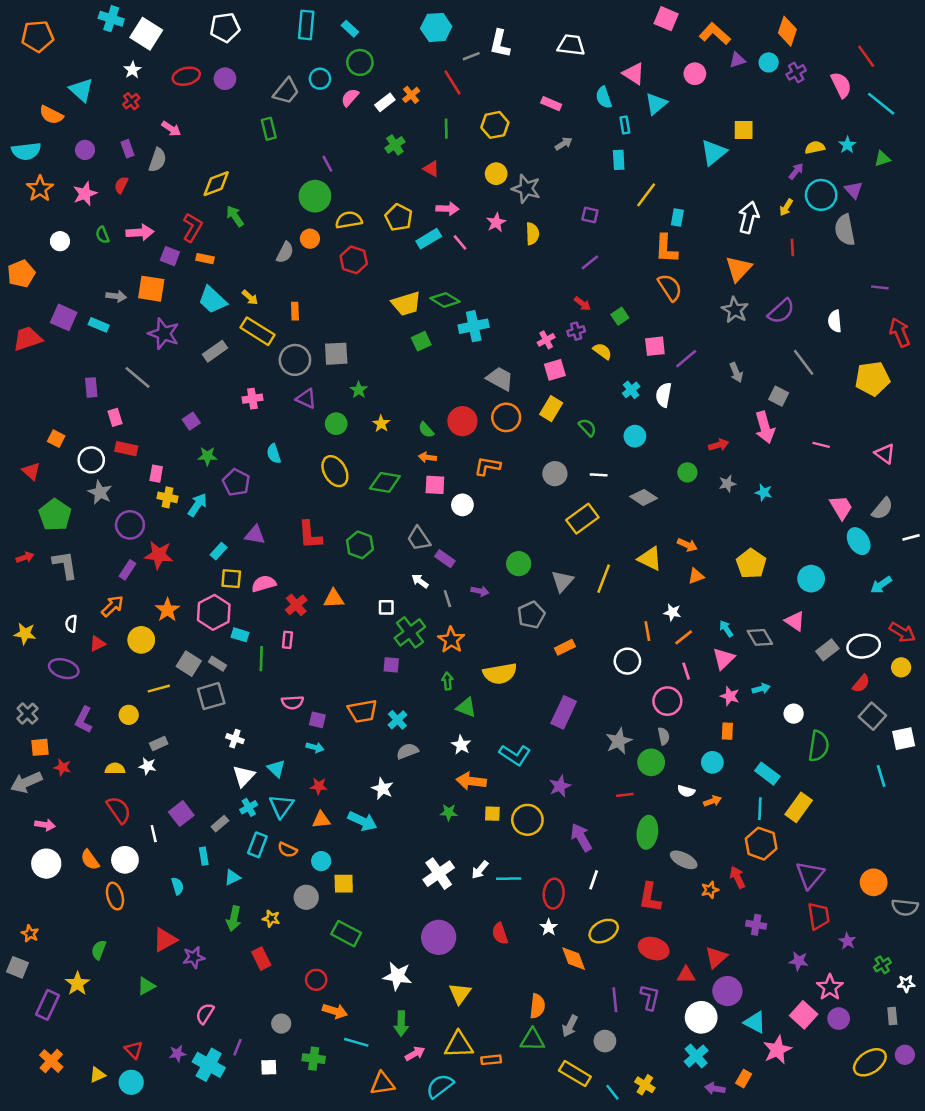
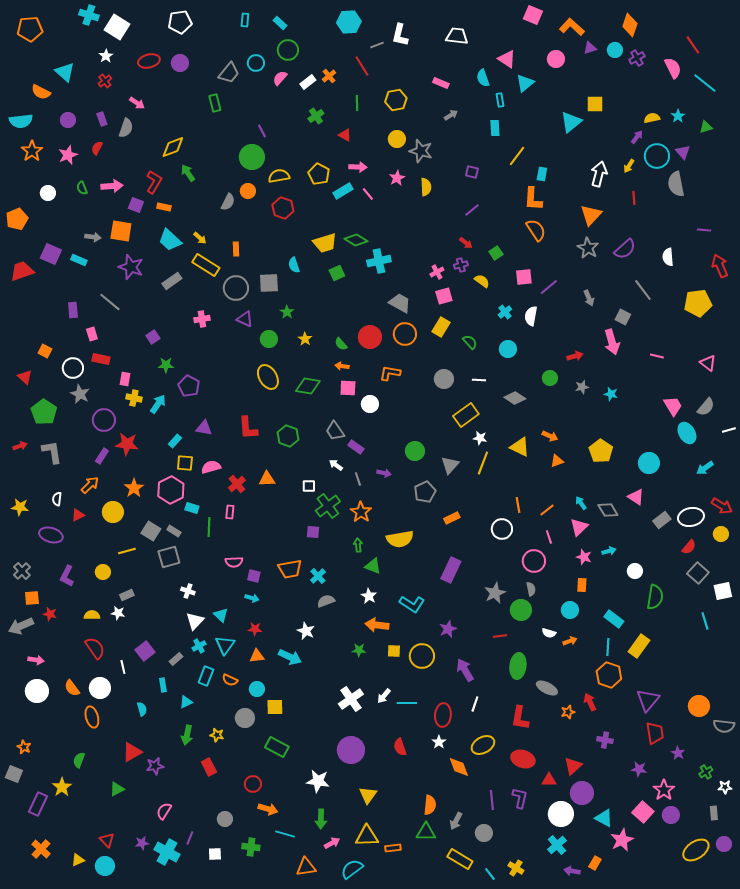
cyan rectangle: (306, 25) -> (245, 20), size x0.6
cyan semicircle: (274, 454) -> (294, 265), moved
white star: (672, 612) -> (480, 438), moved

